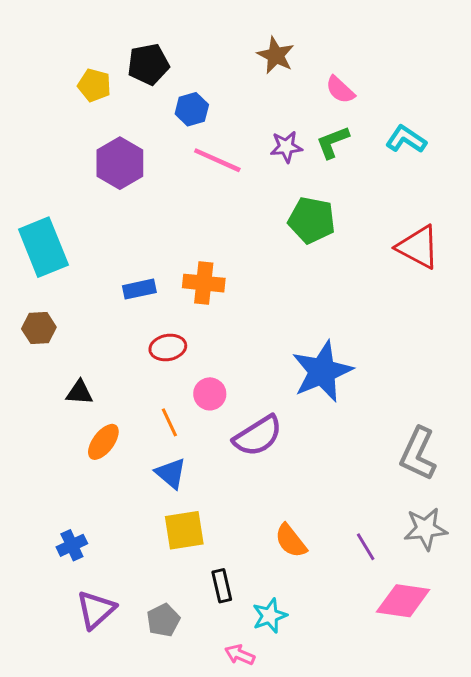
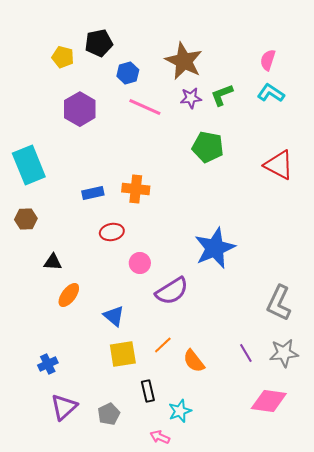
brown star: (276, 55) -> (184, 61), moved, size x1.5
pink semicircle: (340, 90) -> (268, 60), moved, turned 65
orange line: (169, 422) -> (163, 345), moved, turned 72
purple line: (366, 547) -> (246, 353), moved

